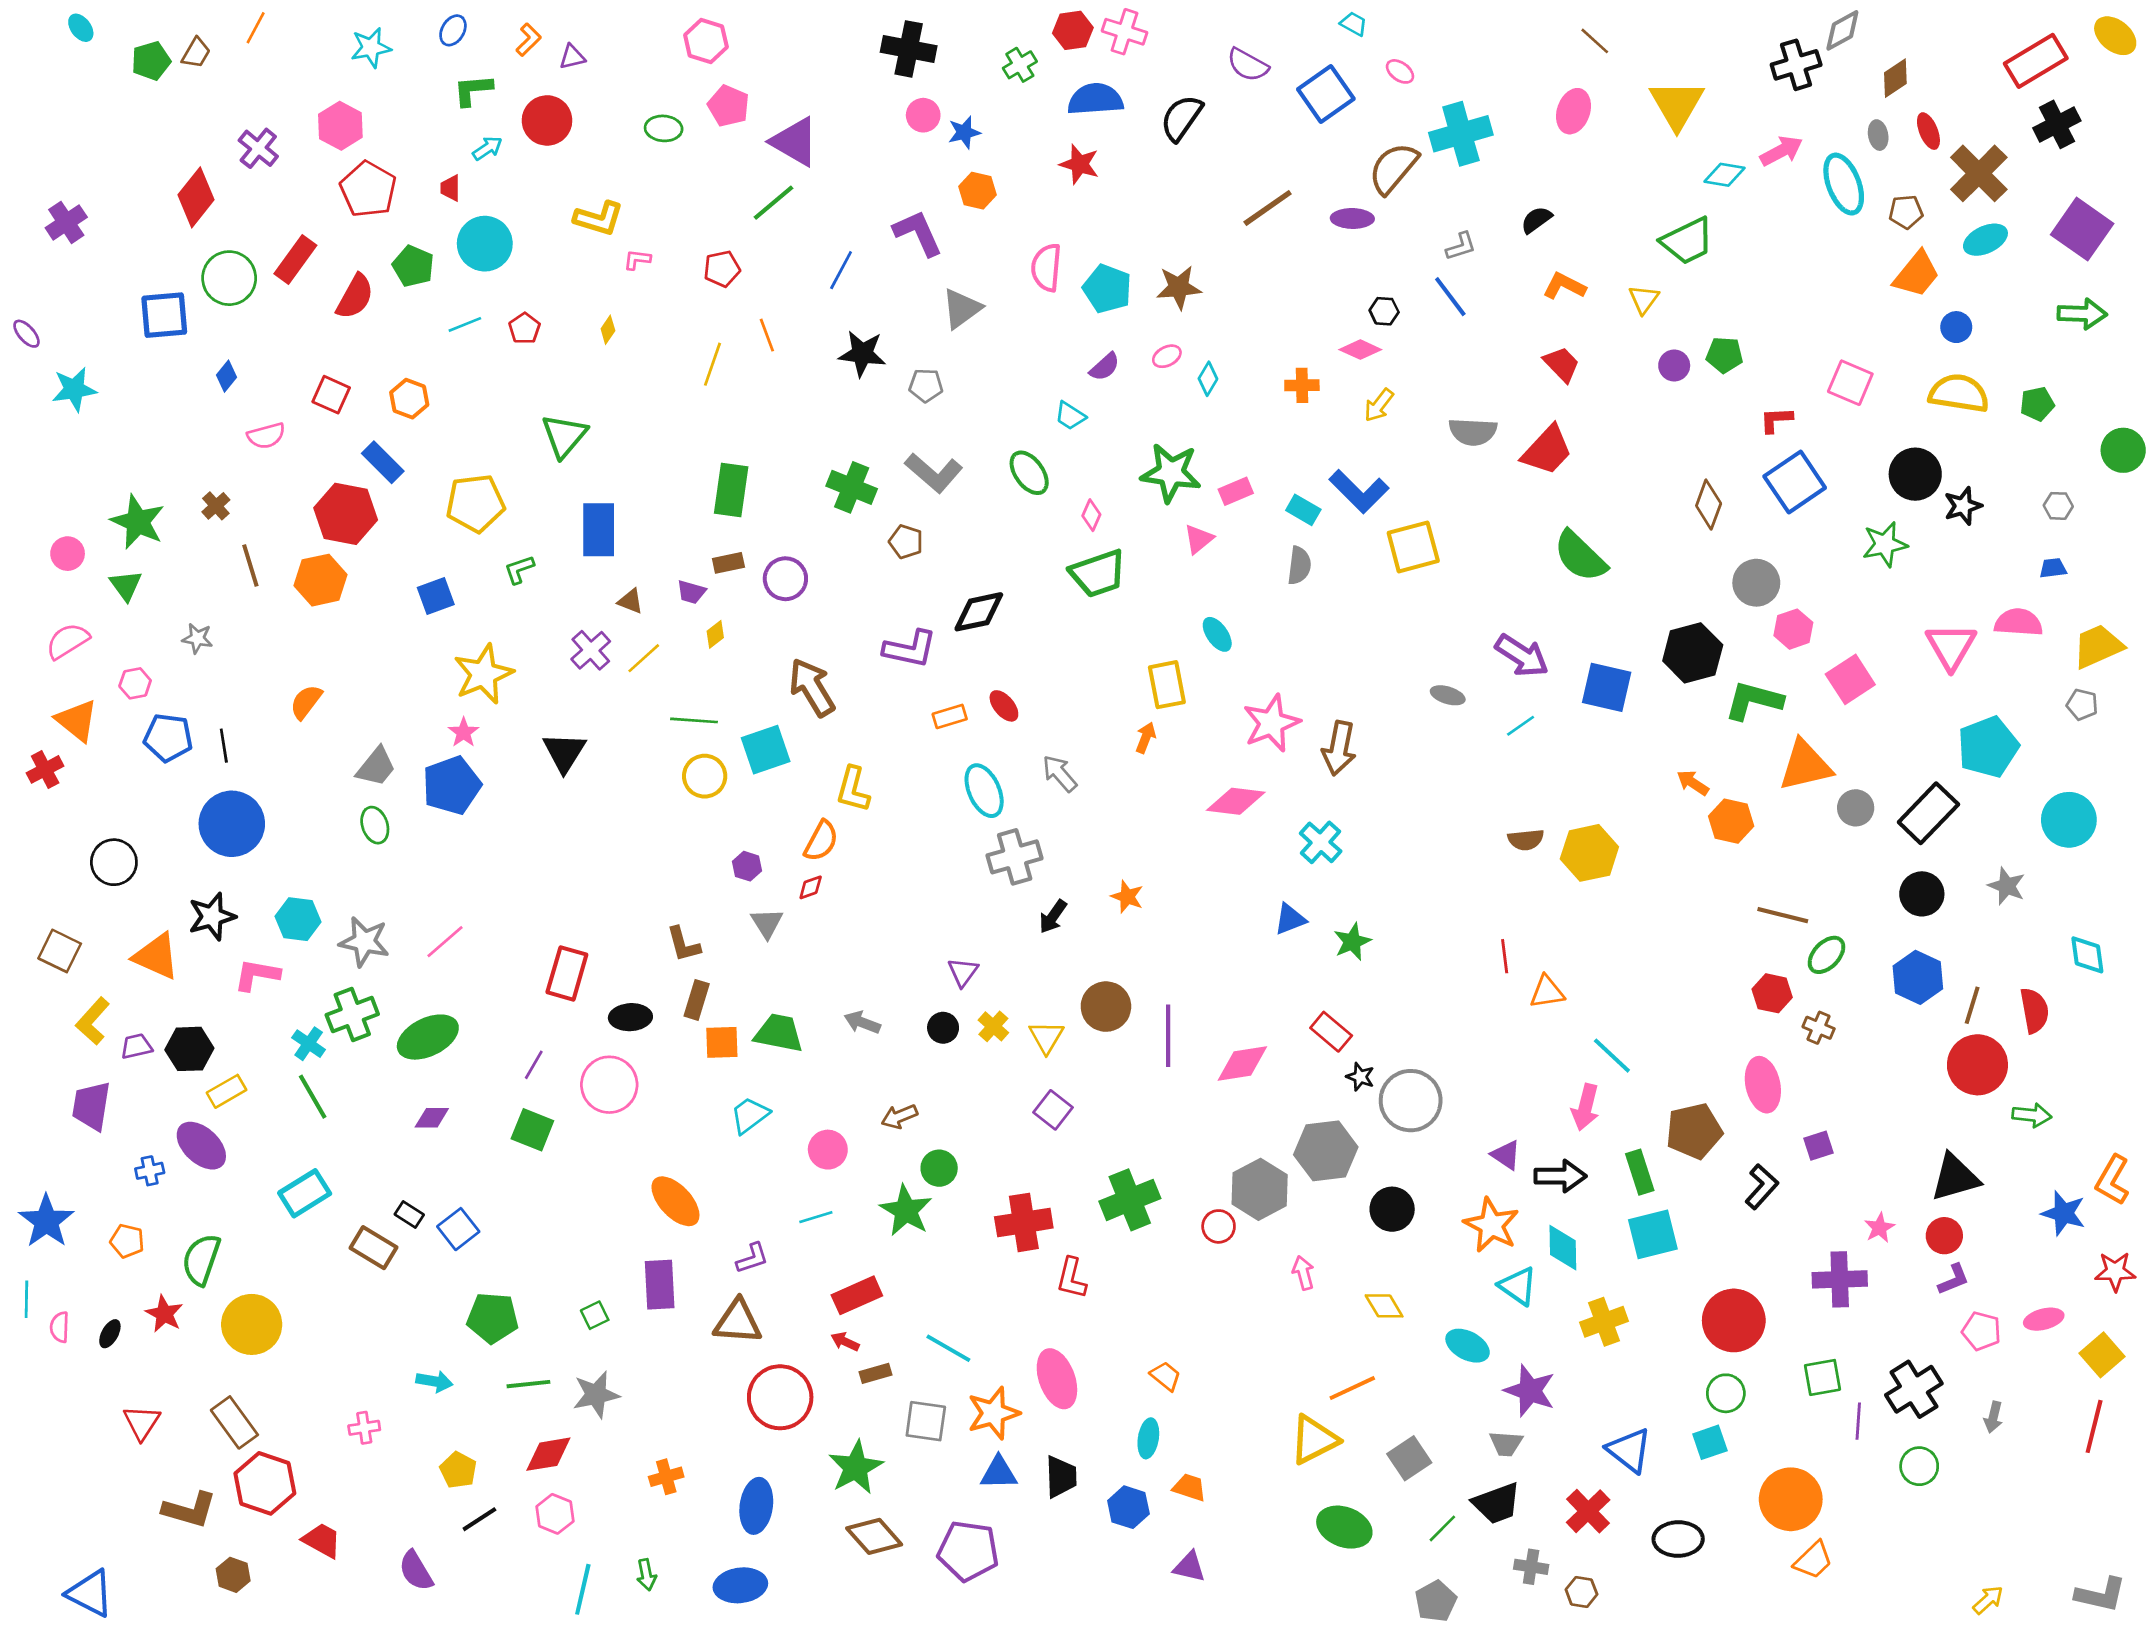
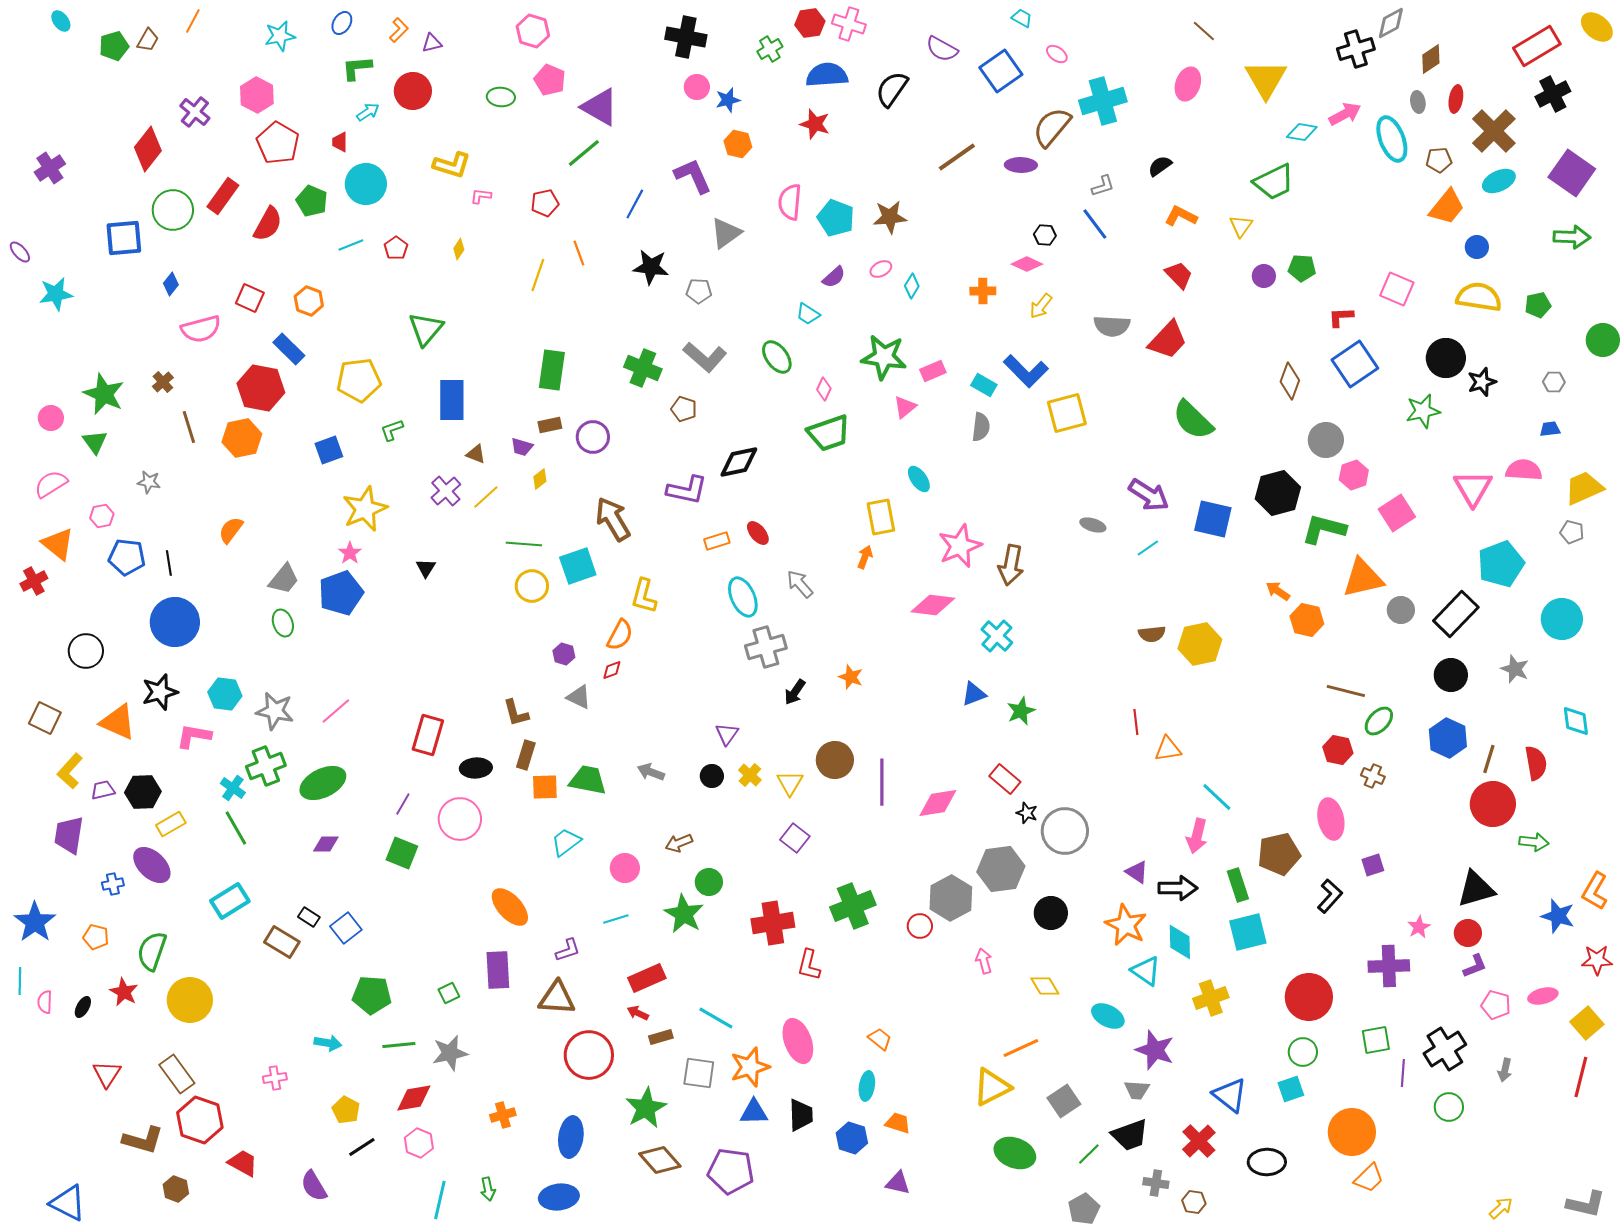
red ellipse: (1928, 131) -> (1456, 99), turned 32
pink semicircle: (266, 436) -> (201, 329), size x1.4
black triangle: (564, 752) -> (426, 568), size x0.6
gray triangle: (767, 923) -> (579, 697), turned -32

